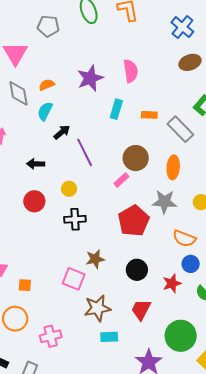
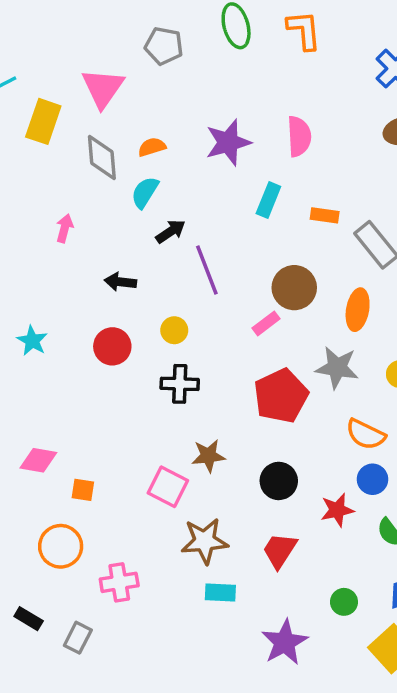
green circle: (181, 336) -> (344, 602), size x0.5

